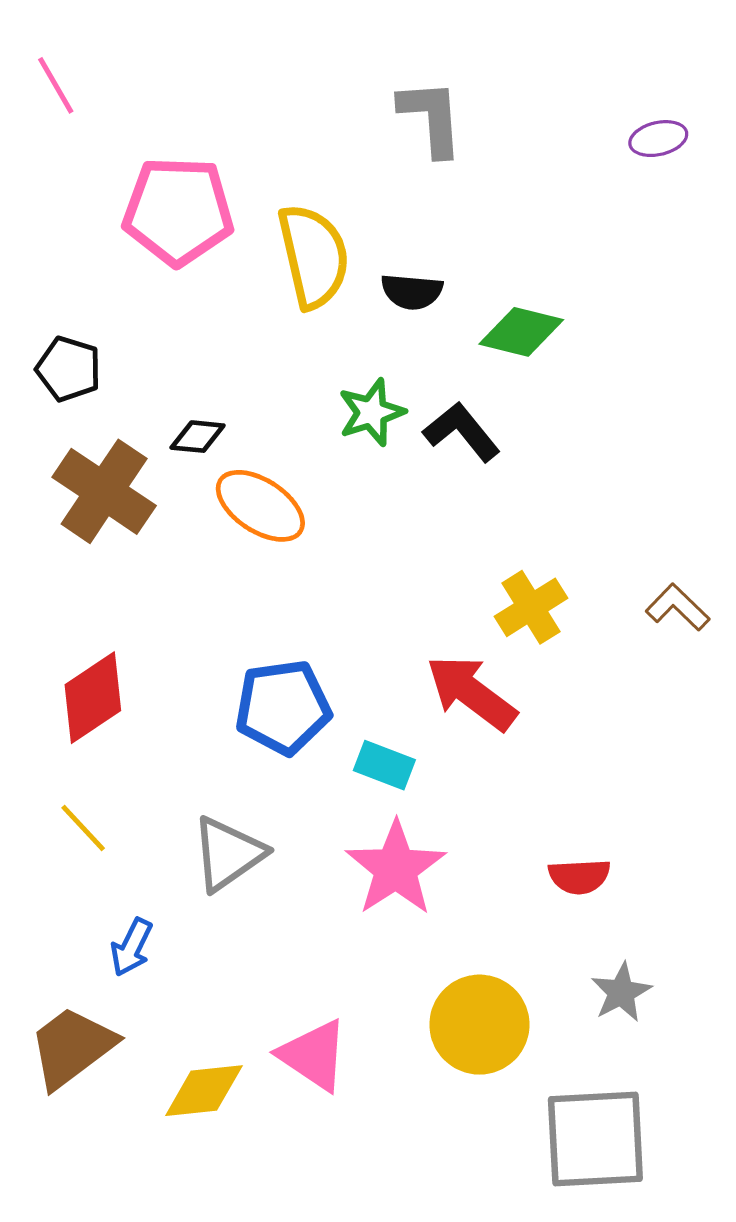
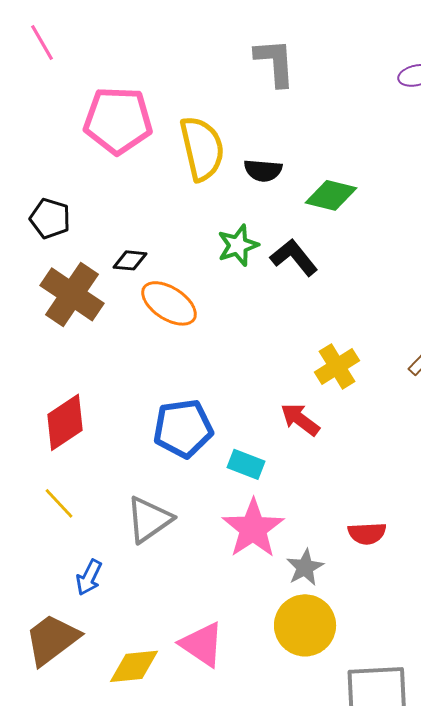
red arrow: (471, 693) -> (300, 419), size x0.7
gray star: (621, 992) -> (305, 567), moved

